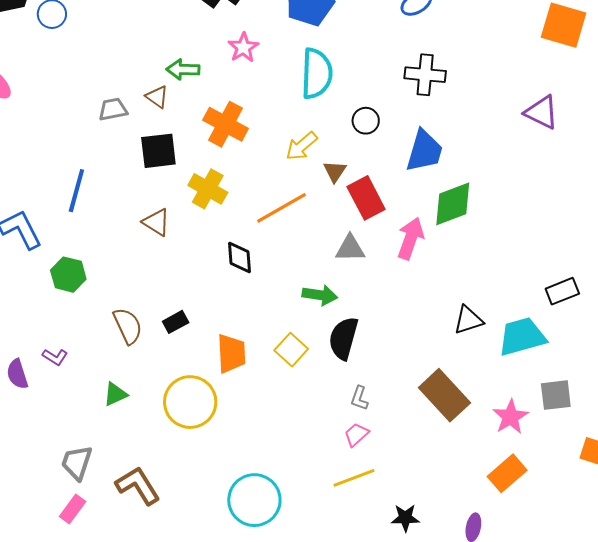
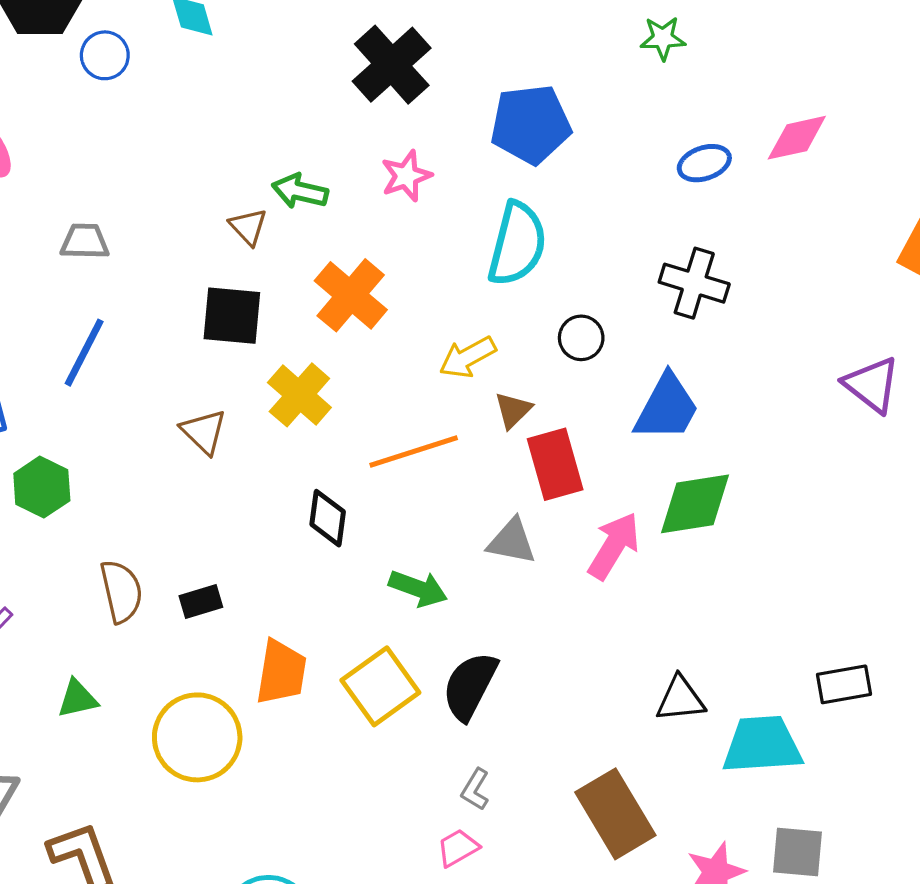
gray trapezoid: (113, 109) -> (85, 241), moved
green arrow: (320, 295) -> (418, 588), moved
yellow square: (291, 350) -> (380, 686), size x1.4

